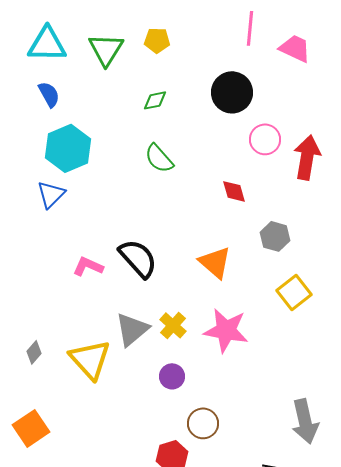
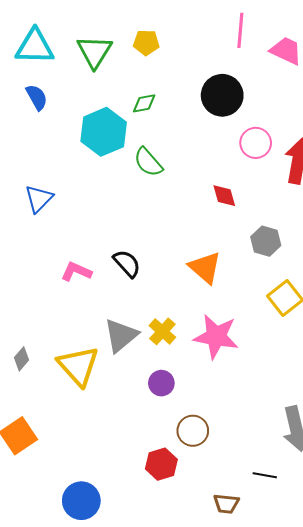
cyan hexagon: (68, 148) -> (104, 132), moved
black semicircle: (138, 258) -> (127, 264), size x0.7

